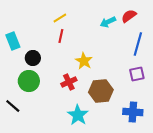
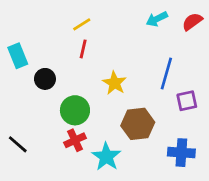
red semicircle: (129, 16) -> (192, 22), moved
cyan arrow: (108, 22) -> (157, 19), moved
blue line: (138, 44) -> (166, 73), moved
green circle: (29, 81) -> (75, 110), moved
red cross: (69, 82) -> (75, 140), moved

